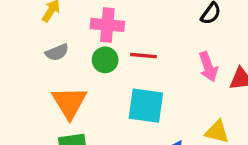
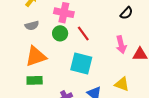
red line: (143, 56) -> (83, 33), turned 42
orange triangle: (69, 103) -> (36, 56), turned 35

